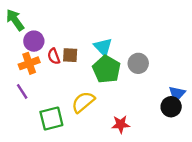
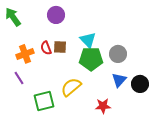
purple circle: (34, 41) -> (56, 15), moved
green pentagon: (107, 69) -> (91, 59), turned -30
blue triangle: (177, 94) -> (119, 80), moved
black circle: (171, 107) -> (140, 84), moved

